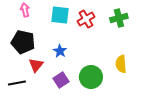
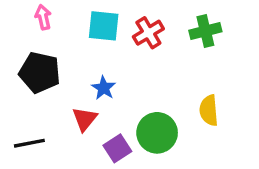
red triangle: (36, 65) -> (85, 119), moved
purple square: (61, 80) -> (117, 148), moved

